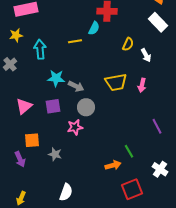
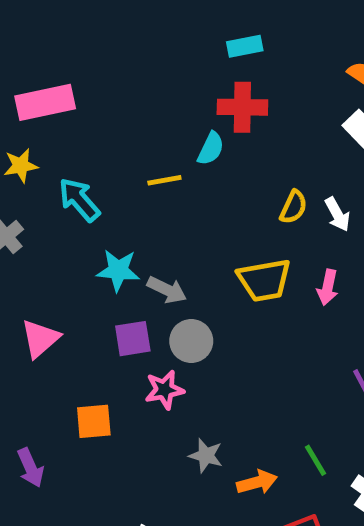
yellow semicircle: (128, 44) -> (294, 207), moved
cyan arrow: (40, 49) -> (79, 200), turned -36
purple square: (53, 106) -> (133, 339), moved
orange square: (32, 140) -> (94, 421), moved
green line: (129, 151) -> (315, 460), moved
gray star: (55, 154) -> (206, 455), moved

